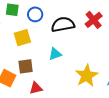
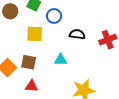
black semicircle: (63, 24) -> (77, 34), size x0.7

